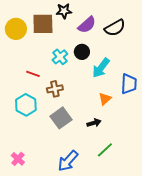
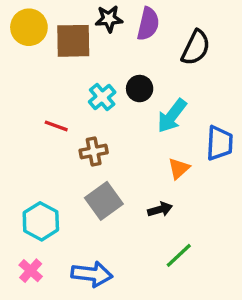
purple semicircle: (87, 25) -> (148, 24), moved, turned -36
black semicircle: (115, 28) -> (196, 48), turned -35
yellow circle: (16, 29) -> (29, 27), moved
cyan hexagon: (26, 105) -> (41, 221), moved
blue arrow: (68, 161) -> (92, 274), moved, turned -125

